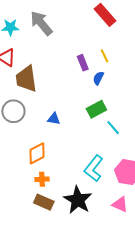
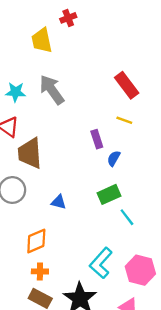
yellow line: (105, 56) -> (124, 120), moved, turned -48

